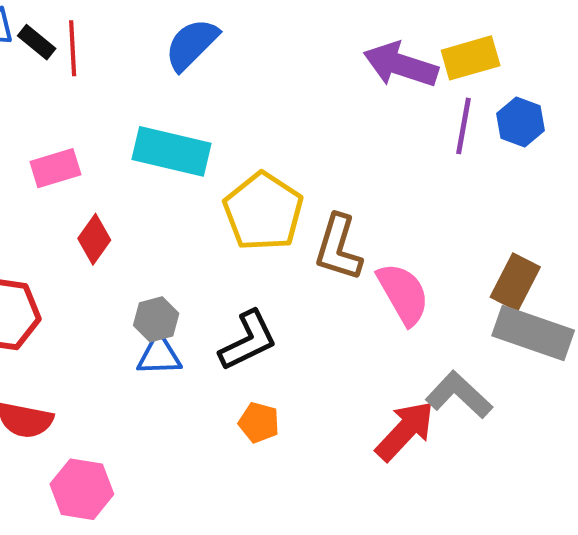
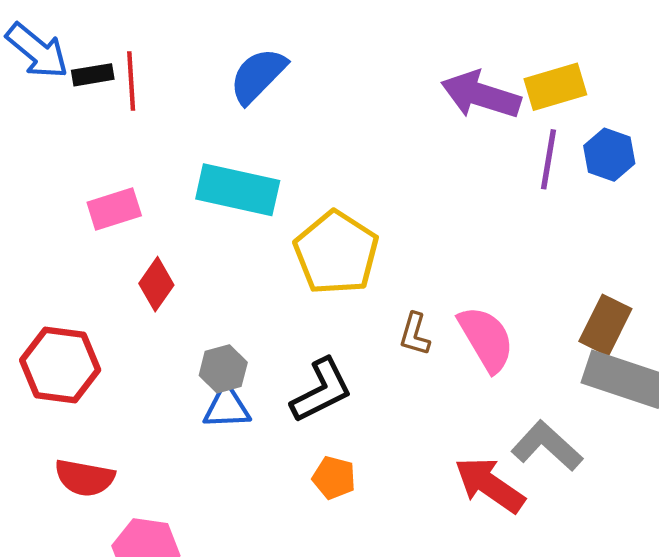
black rectangle: (37, 42) -> (93, 75), turned -48
brown L-shape: (338, 248) -> (415, 334), moved, size x0.6
red arrow: (405, 431) -> (490, 485), turned -98

